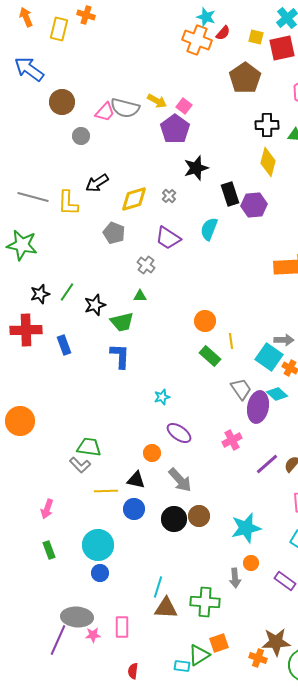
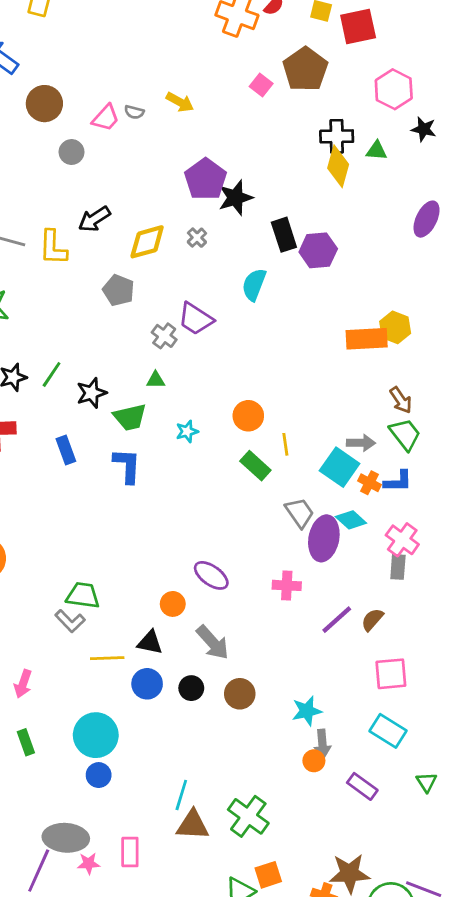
pink square: (184, 106) -> (261, 85), moved
gray semicircle: (125, 108) -> (134, 112), size x0.5
purple pentagon: (175, 129) -> (206, 179), moved
yellow diamond: (268, 162) -> (338, 166), moved
purple trapezoid: (168, 238) -> (196, 319), moved
blue rectangle: (64, 345) -> (66, 450), moved
cyan star: (162, 397) -> (187, 431), moved
pink cross: (232, 440) -> (287, 585), turned 30
black circle: (174, 519) -> (191, 688), moved, size x0.7
cyan star: (246, 528) -> (307, 711), size x0.7
gray arrow: (235, 578) -> (322, 744), moved
green cross: (205, 602) -> (248, 816), turned 32

